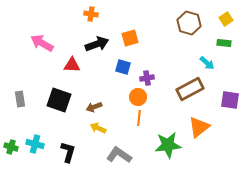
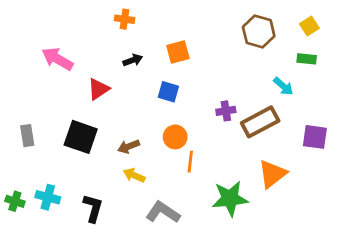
black arrow: (97, 44) -> (133, 60), size x0.6
red triangle: (72, 65) -> (98, 89), turned -36
purple cross: (147, 78) -> (226, 111), moved
orange circle: (138, 97) -> (175, 137), moved

